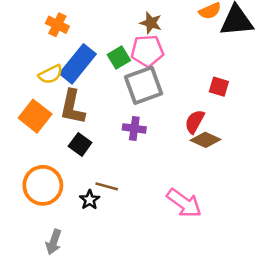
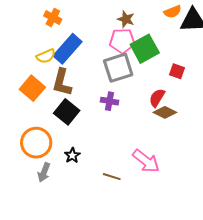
green square: (119, 58) -> (145, 49), moved, size x1.6
black square: (80, 144) -> (67, 112), size x1.4
brown line: (107, 186) -> (112, 177), moved
gray arrow: (54, 242) -> (44, 172), moved

